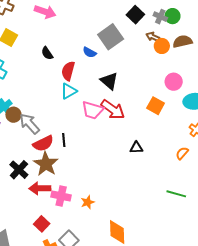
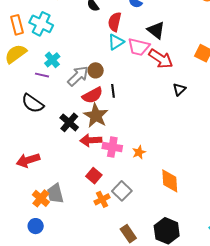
pink trapezoid: (93, 110) -> (139, 47), moved
brown circle: (13, 115) -> (96, 70), moved
gray arrow: (30, 124) -> (78, 76), turned 90
black triangle: (136, 148) -> (179, 89), moved, turned -40

